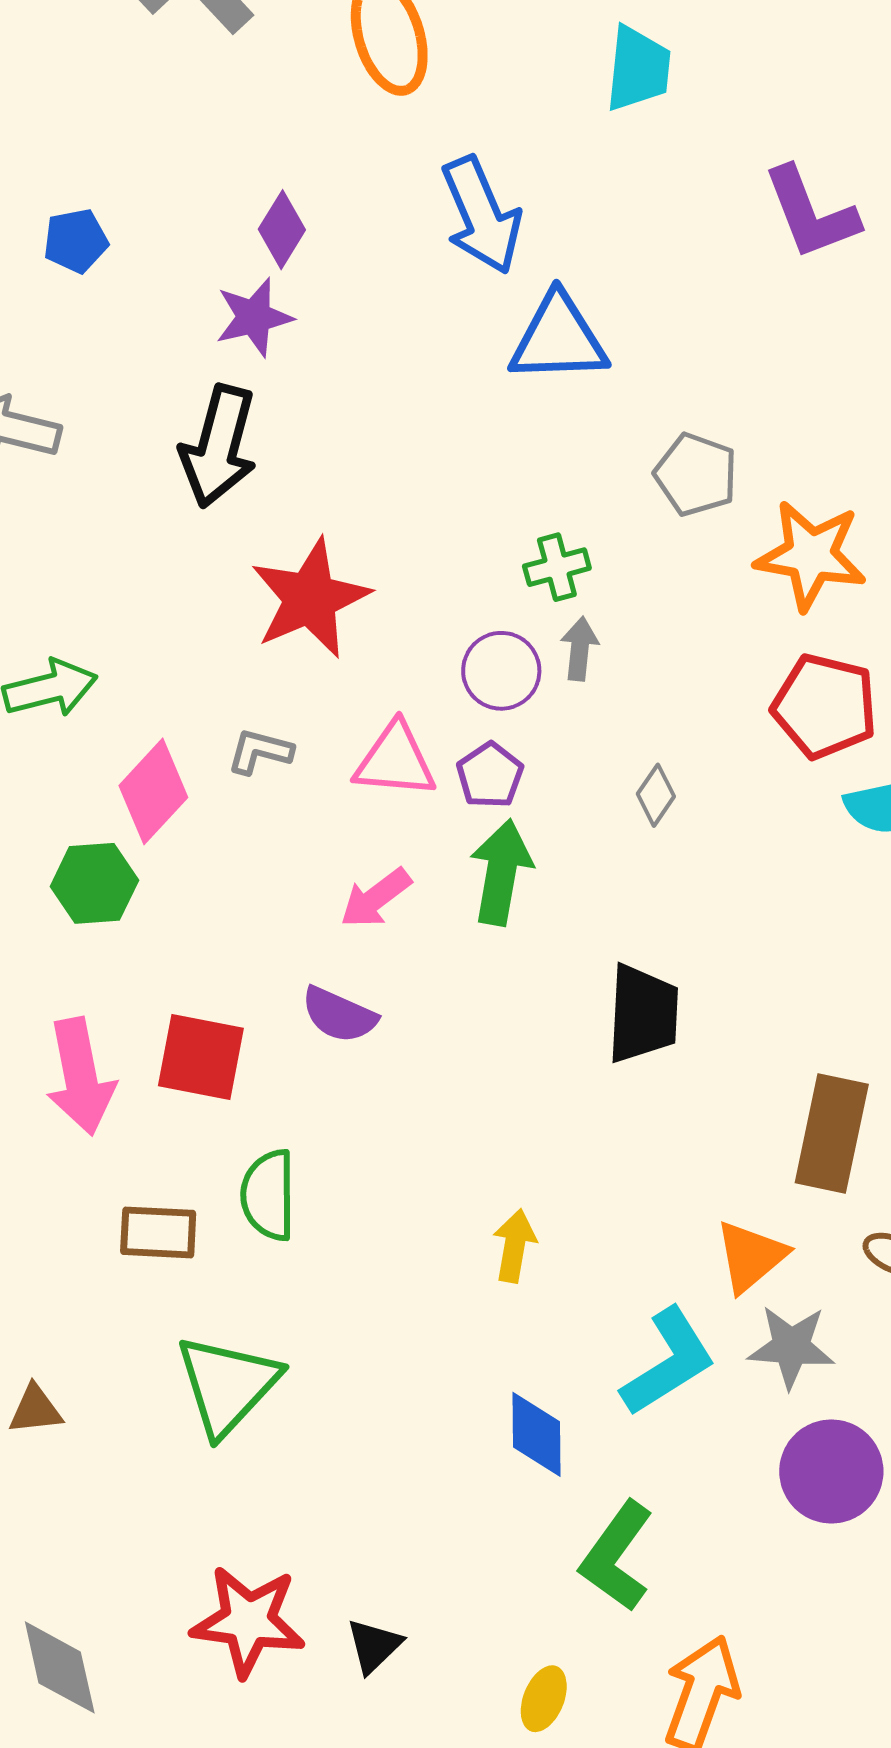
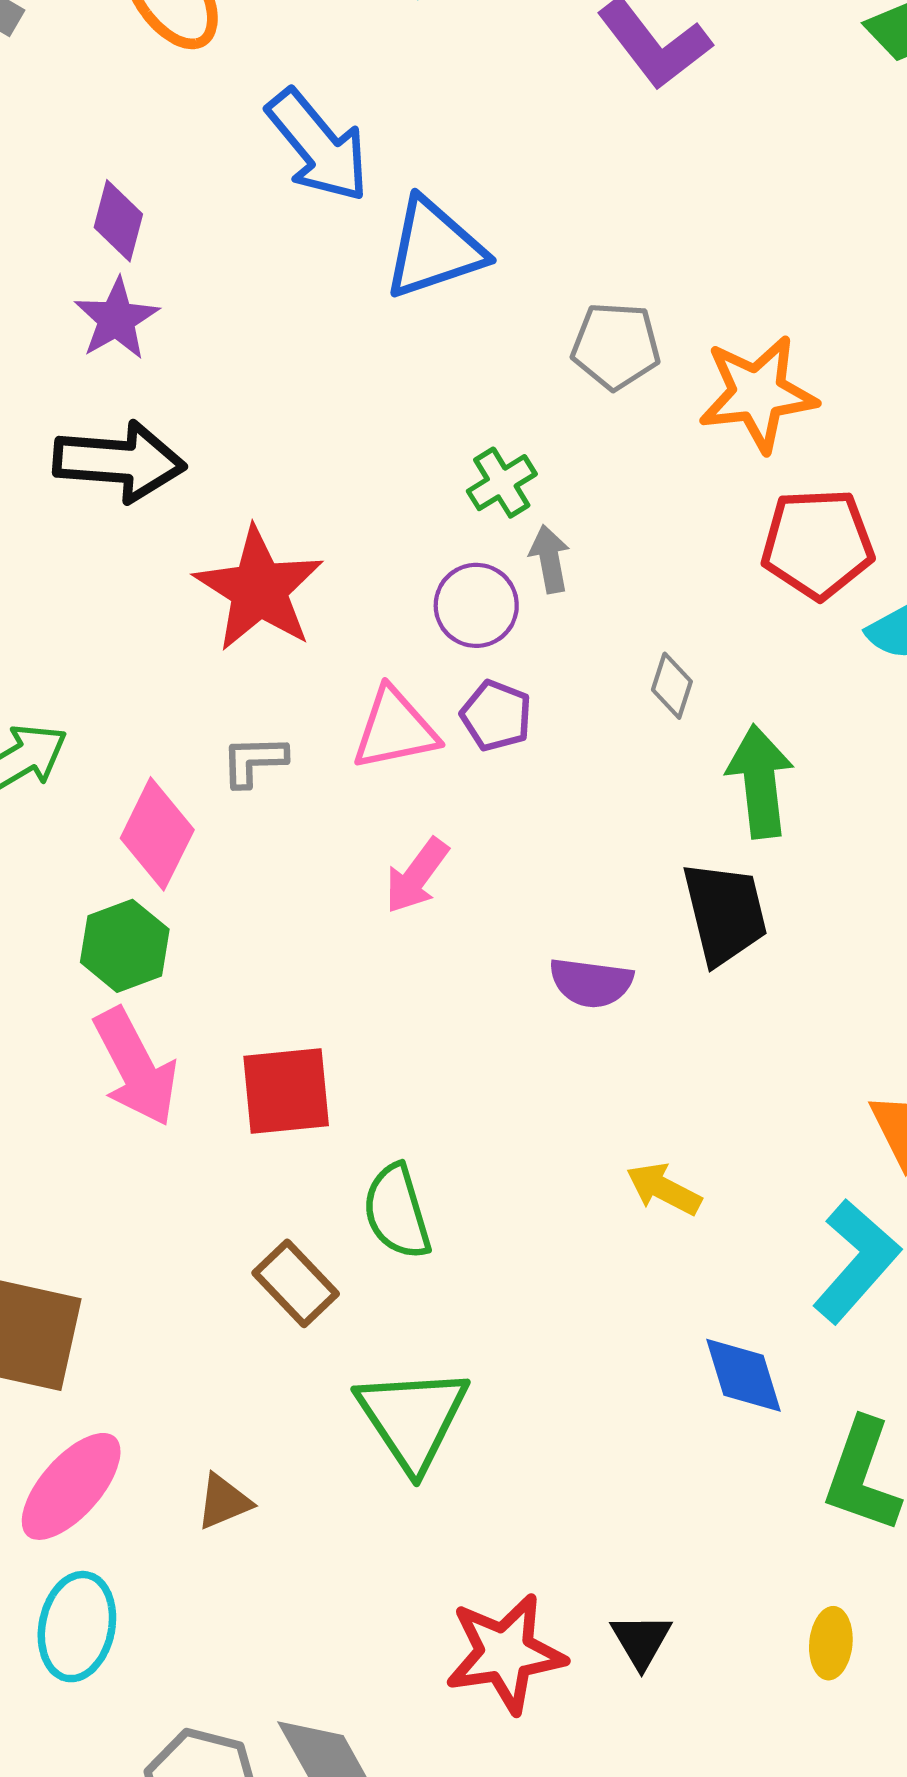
black arrow: (219, 446) -> (119, 462), turned -84
green arrow: (501, 872) -> (760, 782), moved
purple semicircle: (339, 1015) -> (591, 983), moved
pink arrow: (80, 1077) -> (136, 1067), moved
brown rectangle: (158, 1232) -> (296, 1283), turned 60
yellow arrow: (514, 1246) -> (664, 1189), turned -56

